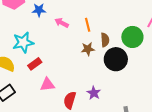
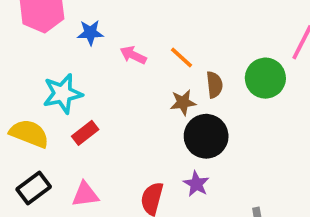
orange line: (88, 25) -> (181, 58), turned -32
black circle: (116, 59) -> (206, 136), moved
pink triangle: (47, 85) -> (85, 194), moved

